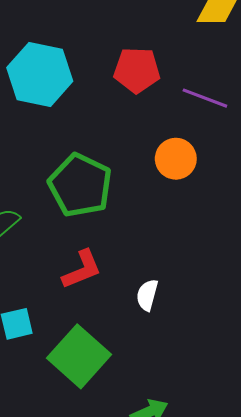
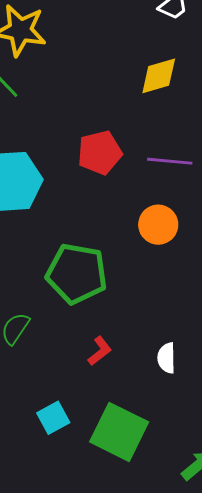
red L-shape: (82, 269) -> (100, 351), size x0.7

